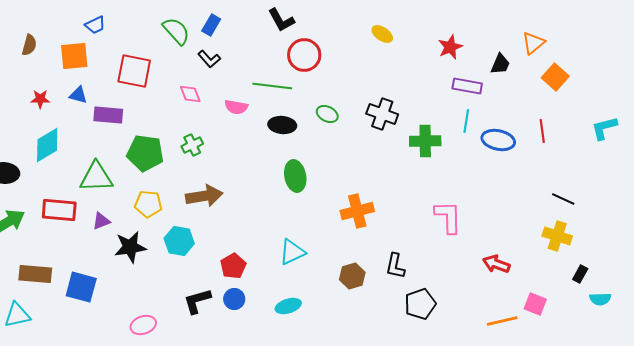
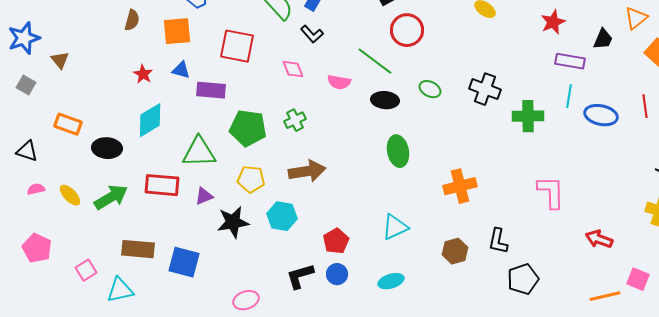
green line: (272, 86) -> (375, 61), turned 30
red star: (40, 99) -> (143, 74), turned 30

